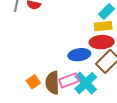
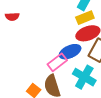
pink rectangle: (69, 80) -> (57, 62), moved

